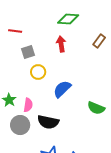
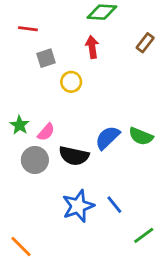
yellow circle: (38, 72) -> (71, 82), moved
blue semicircle: (62, 89) -> (107, 138), moved
pink semicircle: (28, 105) -> (46, 132), turned 32

